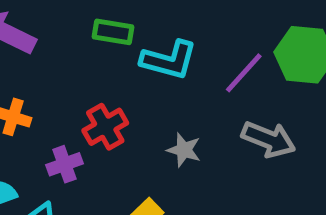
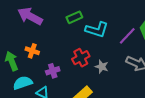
green rectangle: (113, 32) -> (74, 17), turned -35
red cross: (105, 127) -> (81, 58), moved

